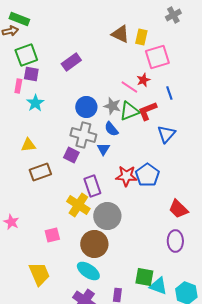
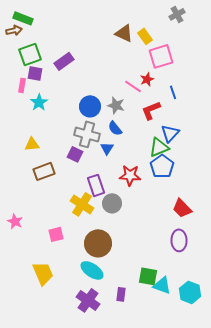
yellow rectangle: (141, 37) -> (145, 36), turned -49
purple rectangle: (71, 62) -> (64, 61), moved
green triangle: (129, 111) -> (159, 147), moved
blue pentagon: (147, 175) -> (162, 166), moved
gray circle: (107, 216) -> (112, 203), moved, size x0.7

